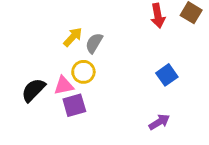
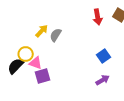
yellow circle: (83, 72) -> (26, 54), moved
pink triangle: (64, 86) -> (36, 63), turned 32
purple arrow: (159, 122) -> (103, 80), moved

